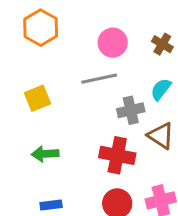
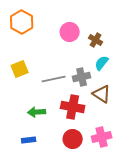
brown cross: (162, 44) -> (96, 40), moved
gray line: (99, 79) -> (54, 79), moved
green arrow: (45, 154) -> (37, 112), moved

